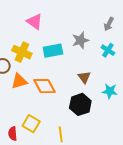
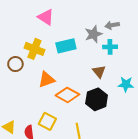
gray arrow: (109, 24) -> (112, 25), moved, turned 56
cyan cross: (108, 50) -> (110, 47), moved, turned -32
orange triangle: (19, 81) -> (47, 80), moved
orange diamond: (44, 86) -> (67, 95), moved, turned -30

